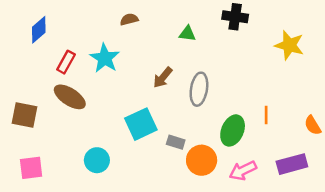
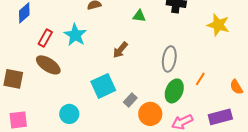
gray ellipse: (199, 89) -> (169, 59), moved
orange line: (266, 115) -> (200, 79), turned 32
gray rectangle: (176, 142) -> (130, 100), turned -64

